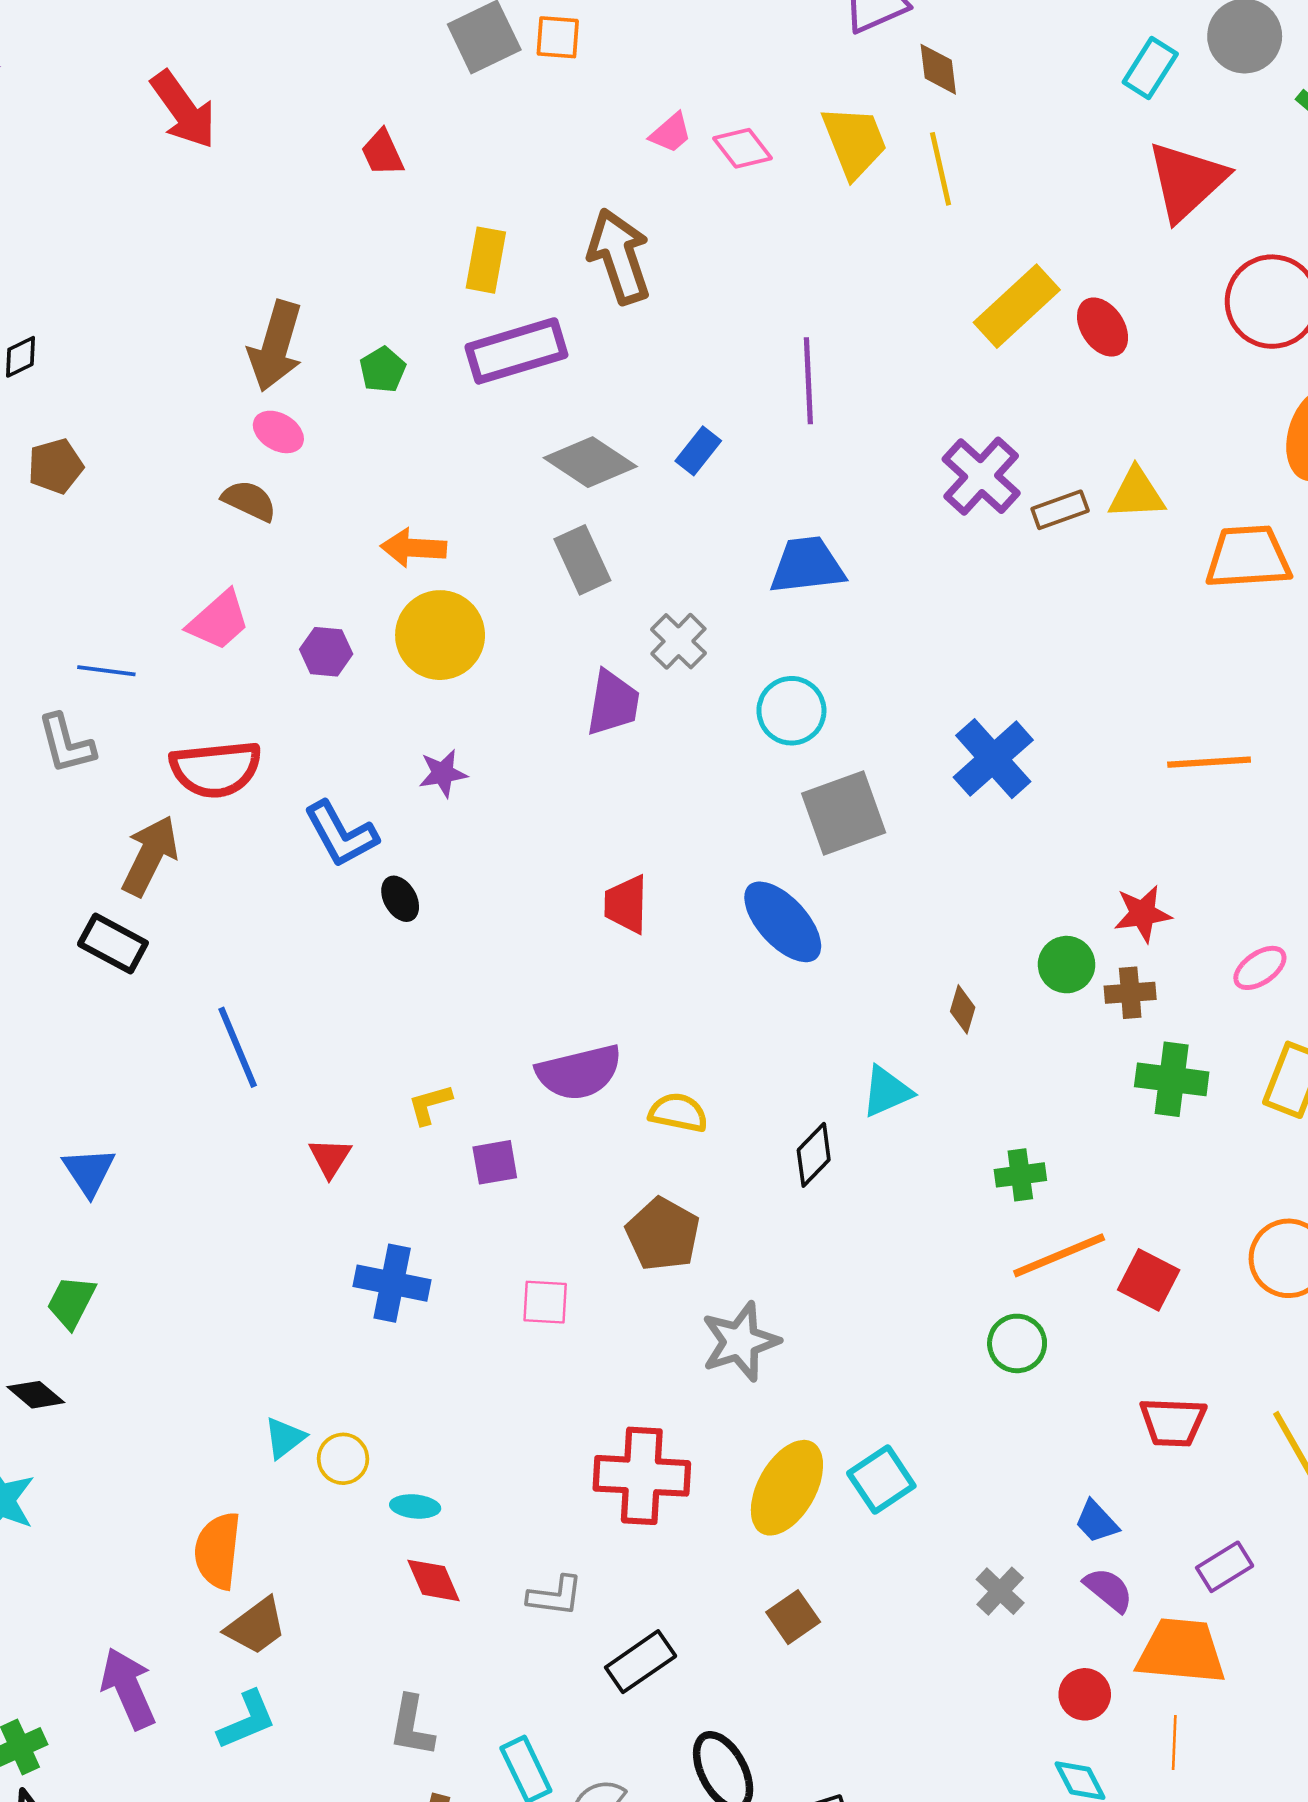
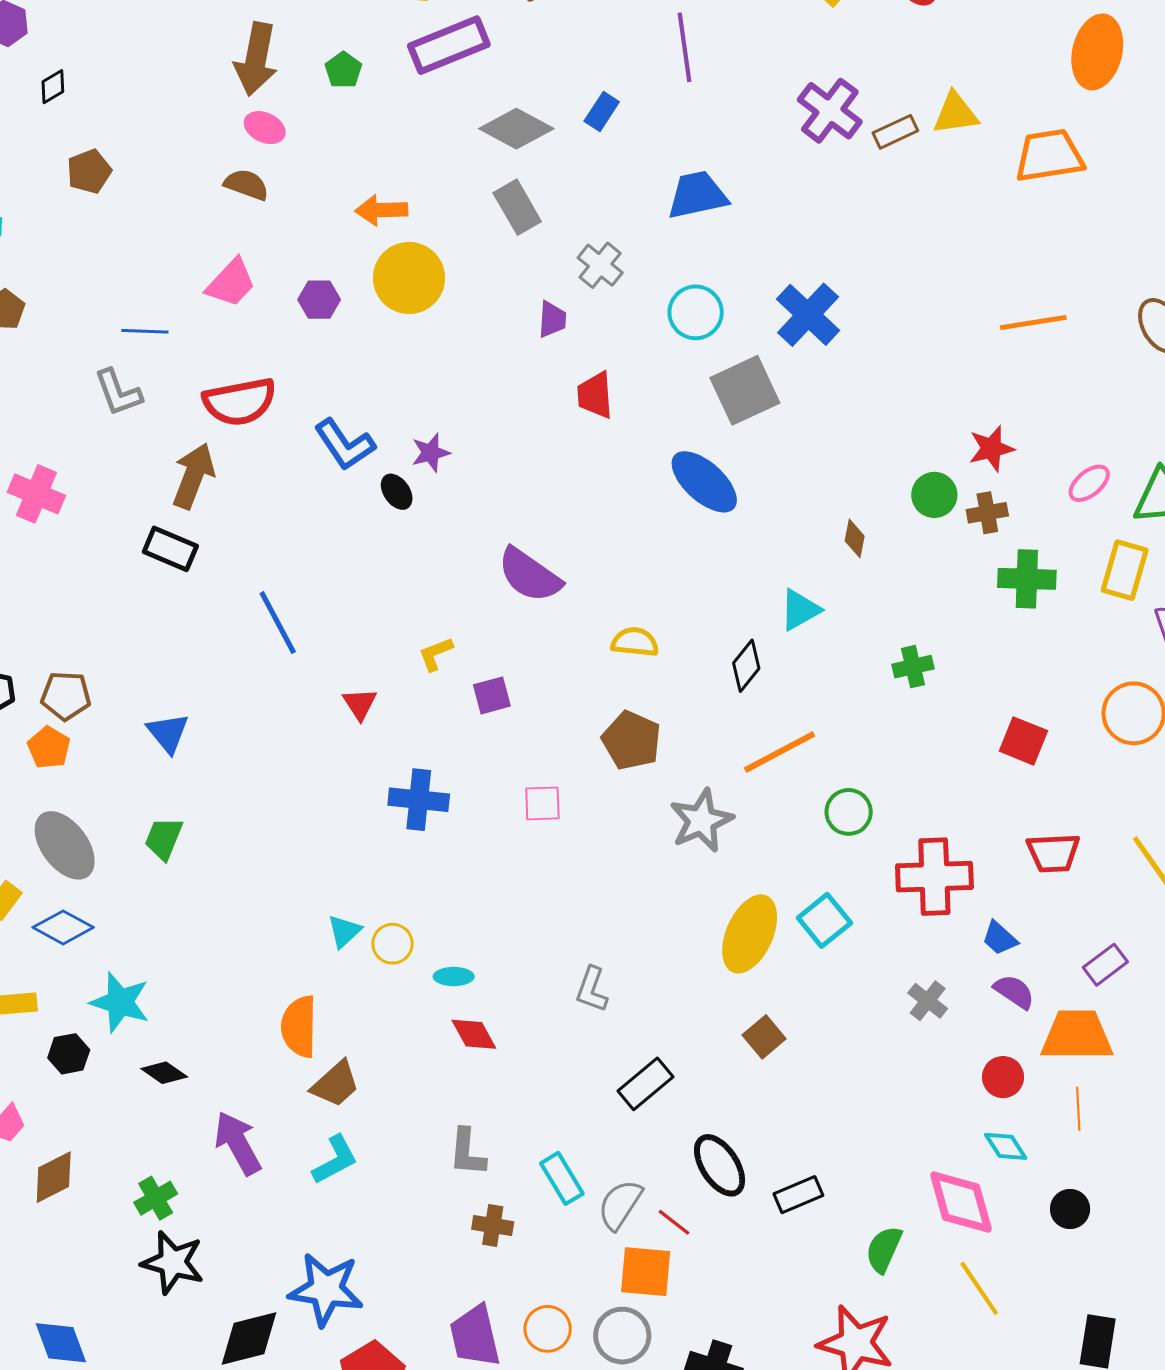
purple trapezoid: (613, 703) -> (552, 319), size x0.7
blue cross: (993, 759) -> (808, 315), moved
purple star: (443, 773) -> (431, 453), moved
red trapezoid: (626, 904) -> (595, 395), moved
purple semicircle: (579, 1072) -> (530, 575), moved, turned 54
orange line: (1059, 1255) -> (780, 752), moved
green circle: (1017, 1343) -> (849, 812), moved
black diamond: (36, 1395) -> (164, 1073), moved
red cross: (642, 1476) -> (934, 877), moved
gray L-shape: (555, 1596) -> (592, 989), moved, turned 108

